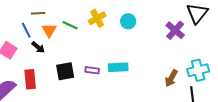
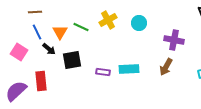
brown line: (38, 13) -> (35, 12), moved
purple cross: (175, 30) -> (174, 40), moved, turned -30
black square: (65, 71) -> (72, 60), moved
brown arrow: (171, 78) -> (166, 67), moved

